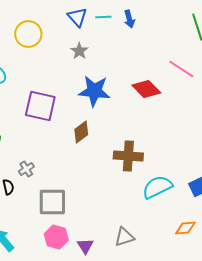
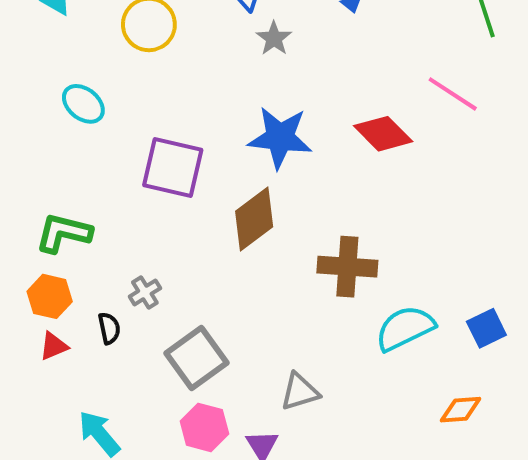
gray star: (79, 51) -> (274, 38), moved
brown diamond: (81, 132) -> (254, 219), size x1.4
gray square: (52, 202) -> (197, 358), turned -36
gray triangle: (124, 237) -> (300, 392), moved

